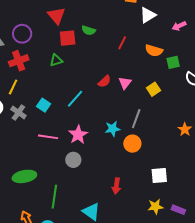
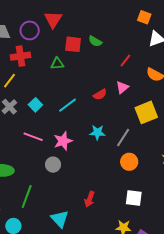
red triangle: (57, 16) -> (53, 19), moved
pink triangle: (125, 83) -> (122, 87), moved
yellow square: (153, 89) -> (146, 112), size x1.6
cyan star: (113, 129) -> (97, 132), moved
orange circle: (132, 144) -> (129, 162), moved

